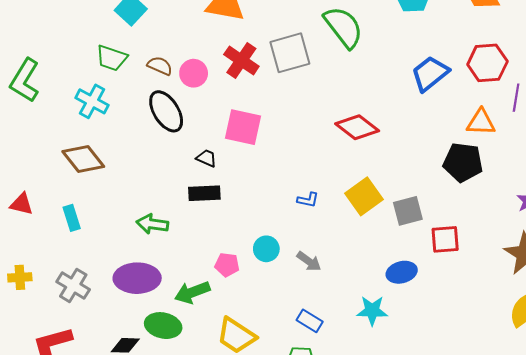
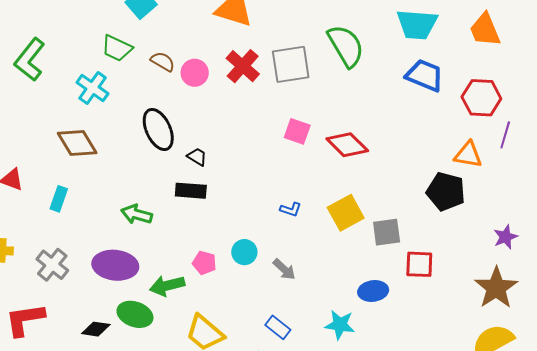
blue trapezoid: (430, 74) -> (425, 75), moved, turned 54
black ellipse: (166, 111) -> (158, 129), moved
pink square: (243, 127) -> (297, 131), moved, size x0.7
cyan rectangle: (72, 218) -> (59, 199), turned 30

